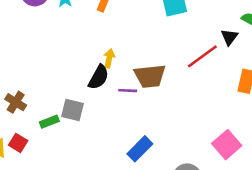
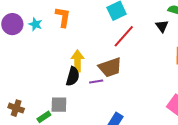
red line: (202, 56) -> (124, 36), moved
yellow arrow: (109, 58) -> (78, 61), size x1.5

